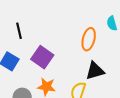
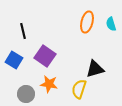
orange ellipse: (89, 39) -> (87, 22), moved

